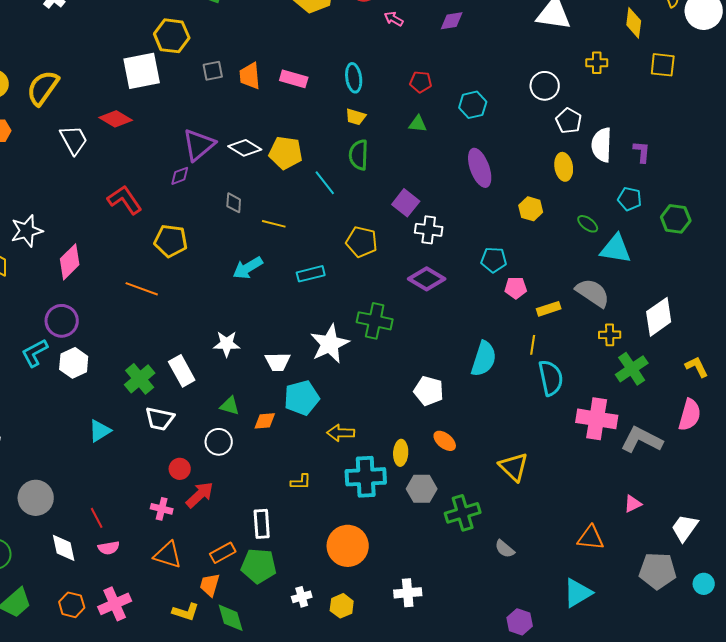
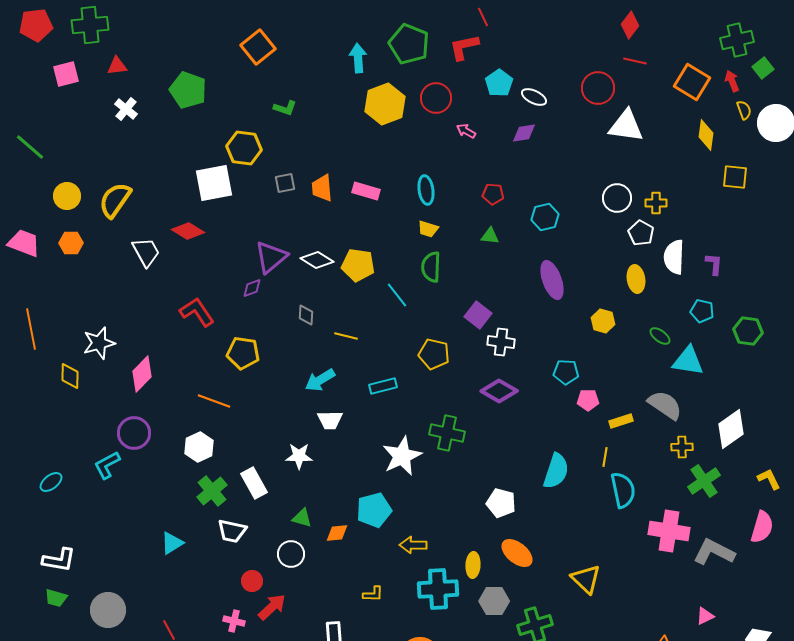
yellow cross: (597, 63) -> (656, 203), moved
white trapezoid: (278, 362) -> (330, 420), moved
white hexagon: (74, 363) -> (199, 447), moved
orange ellipse: (445, 441) -> (517, 553), size x1.4

